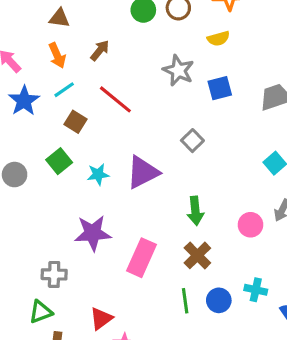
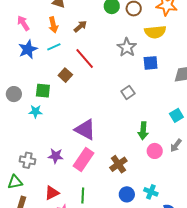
yellow semicircle: (218, 38) -> (155, 32), size x1.5
brown square: (75, 122) -> (65, 75), moved
green square: (59, 161) -> (43, 91), turned 35
purple triangle: (143, 172) -> (85, 130), moved, turned 45
cyan star: (98, 174) -> (36, 111), moved
green arrow: (195, 211) -> (143, 131), moved
purple star: (93, 233) -> (56, 156), moved, size x0.7
green line: (185, 301) -> (83, 195), moved

